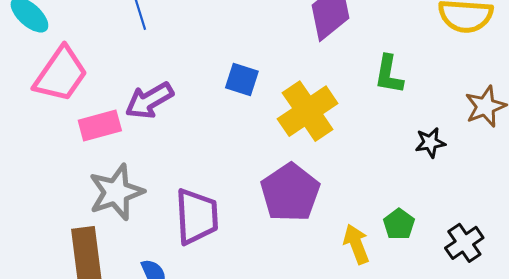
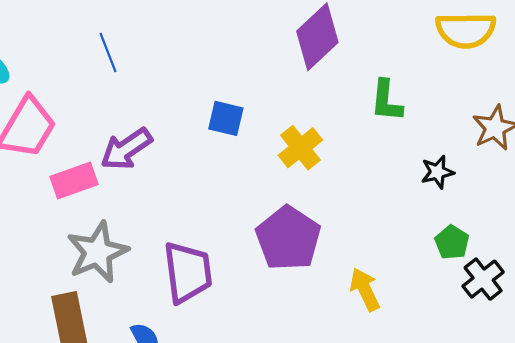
yellow cross: (308, 111) -> (300, 148), size x0.7
green pentagon: (399, 224) -> (452, 242), moved

